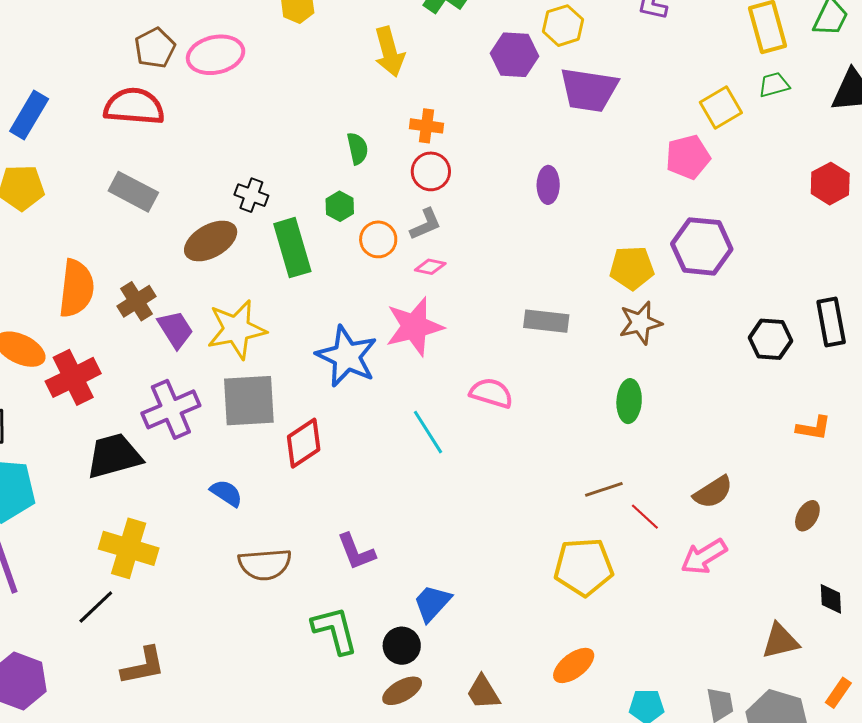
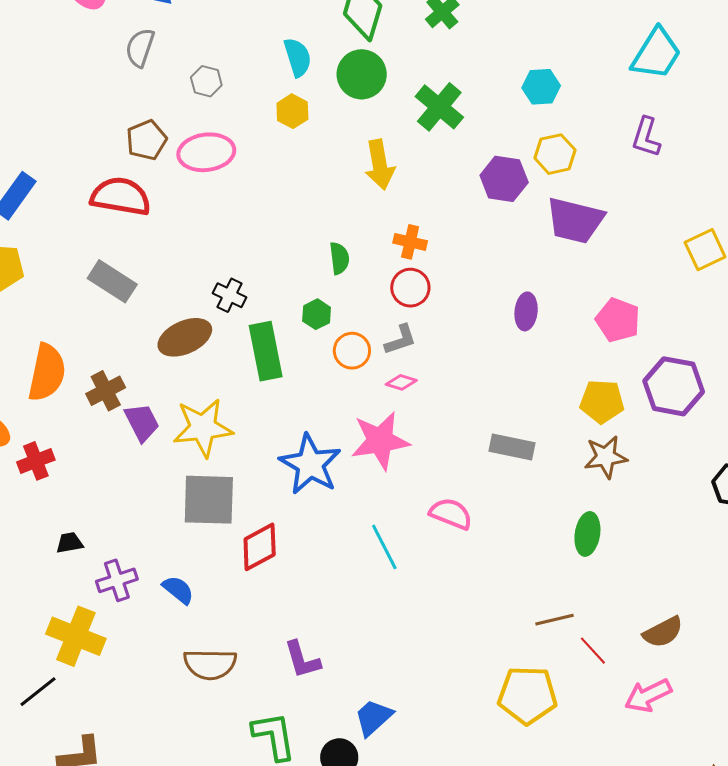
pink pentagon: (688, 157) -> (618, 320), moved, turned 30
red cross: (73, 377) -> (36, 461), size x0.7
purple cross: (171, 409) -> (117, 580), moved, size x0.7
black trapezoid: (114, 456) -> (70, 543), size x0.5

